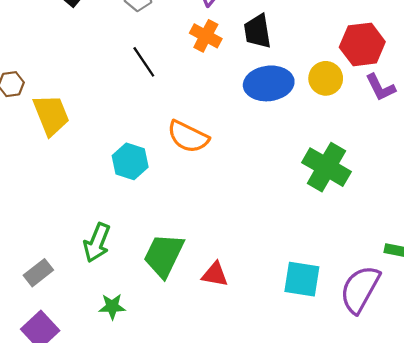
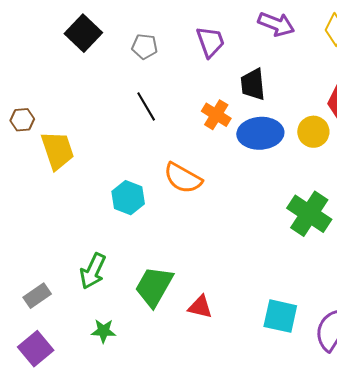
orange cross: (206, 36) -> (216, 115), moved

